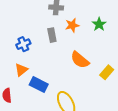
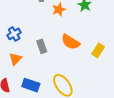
gray rectangle: (52, 35) -> (42, 46), moved
blue rectangle: (39, 84) -> (31, 85), moved

